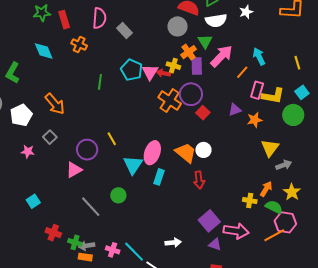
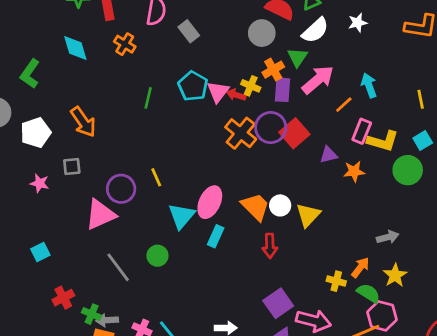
white semicircle: (216, 21) -> (315, 30), turned -40
red square: (203, 113) -> (294, 133), moved, size x1.5
gray square: (50, 137) -> (72, 166), turned 32
yellow triangle: (270, 148) -> (308, 215), moved
pink triangle: (74, 170) -> (100, 215), size x1.4
red cross: (53, 233) -> (63, 298), turned 35

